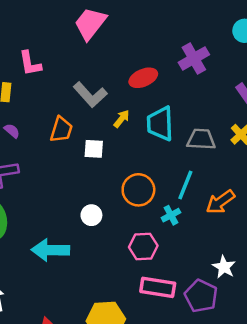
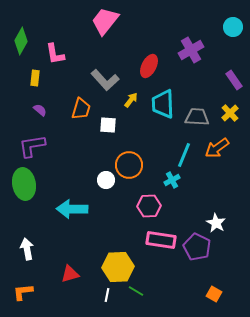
red ellipse: (143, 78) -> (149, 66), turned -40
orange circle: (138, 190) -> (129, 165), moved
orange arrow: (220, 202) -> (217, 148), moved

